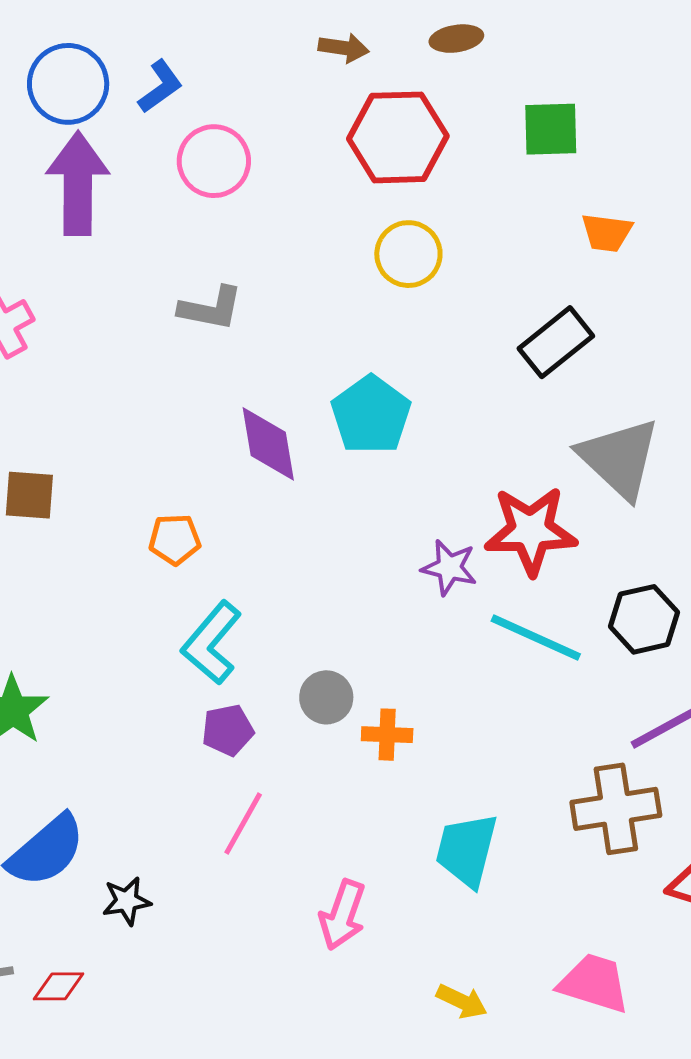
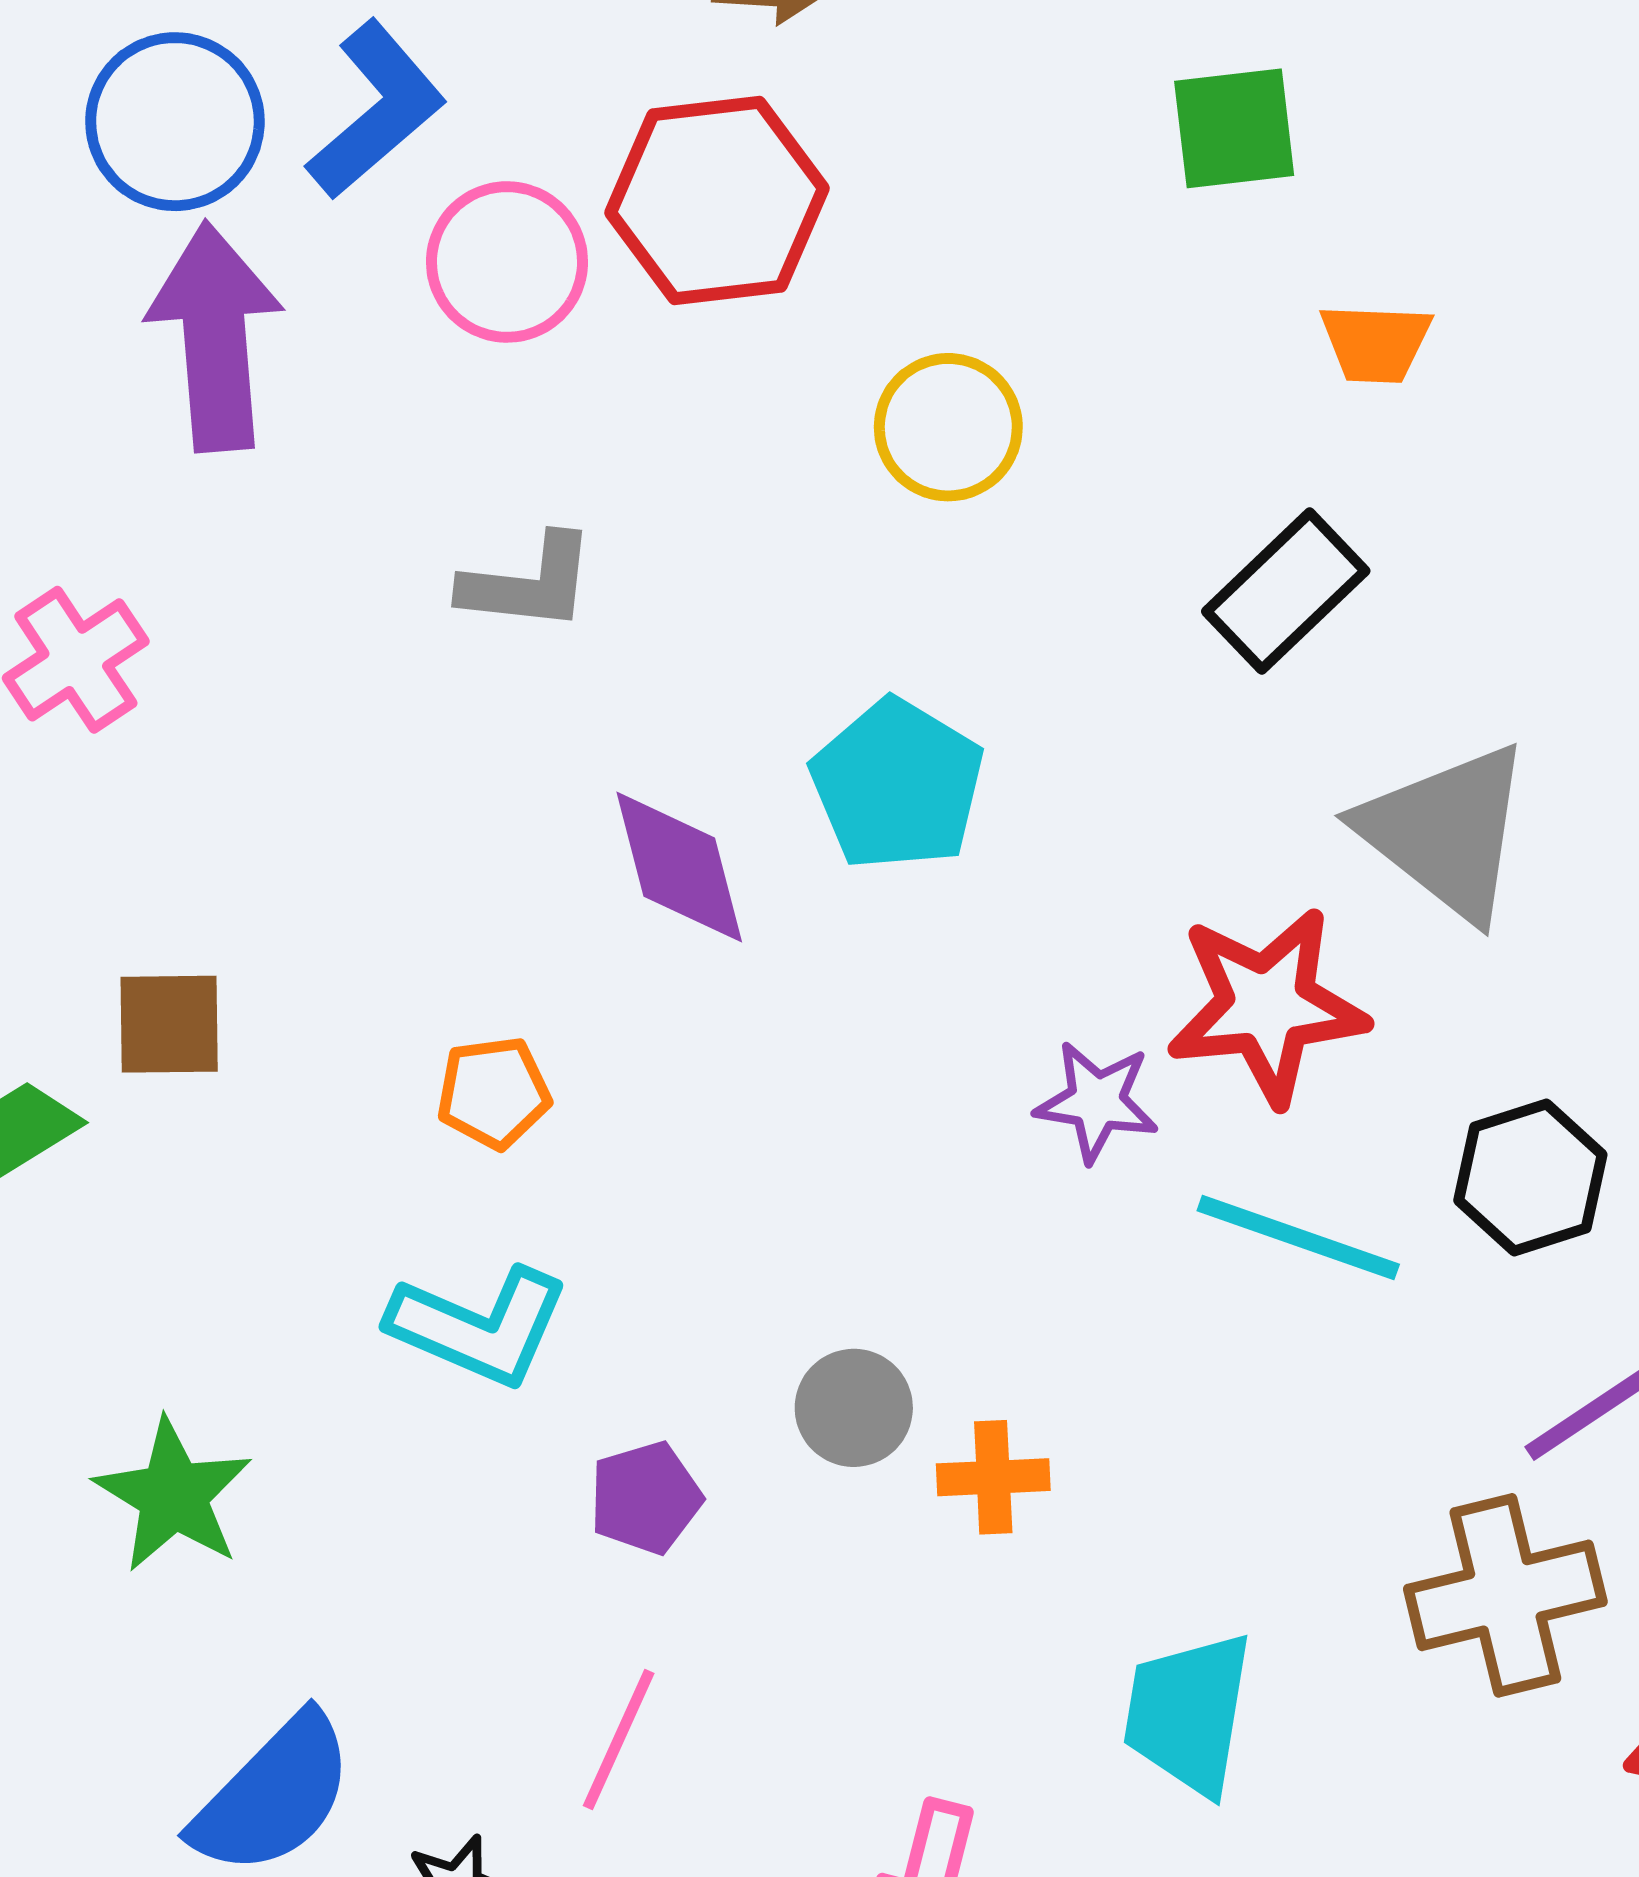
blue L-shape: (160, 87) -> (376, 110), size x1.5
red hexagon: (398, 137) -> (717, 201), moved
cyan L-shape: (212, 643) -> (479, 1326), moved, turned -102
pink line: (243, 823) -> (619, 1740), moved

